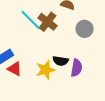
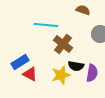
cyan line: (31, 20) -> (46, 25), turned -40
brown cross: (48, 22) -> (63, 44), moved

